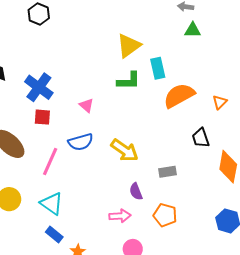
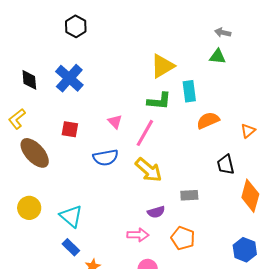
green triangle: (193, 30) -> (218, 57), moved
blue cross: (39, 87) -> (69, 78), moved
orange semicircle: (179, 96) -> (208, 120), size x0.7
pink line: (50, 162) -> (145, 133), moved
purple semicircle: (136, 192) -> (156, 212), turned -90

